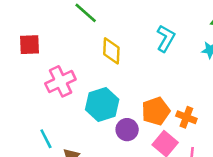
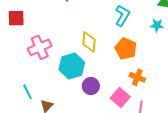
yellow diamond: (111, 51) -> (89, 42), moved
orange pentagon: (156, 111) -> (126, 49), moved, turned -30

